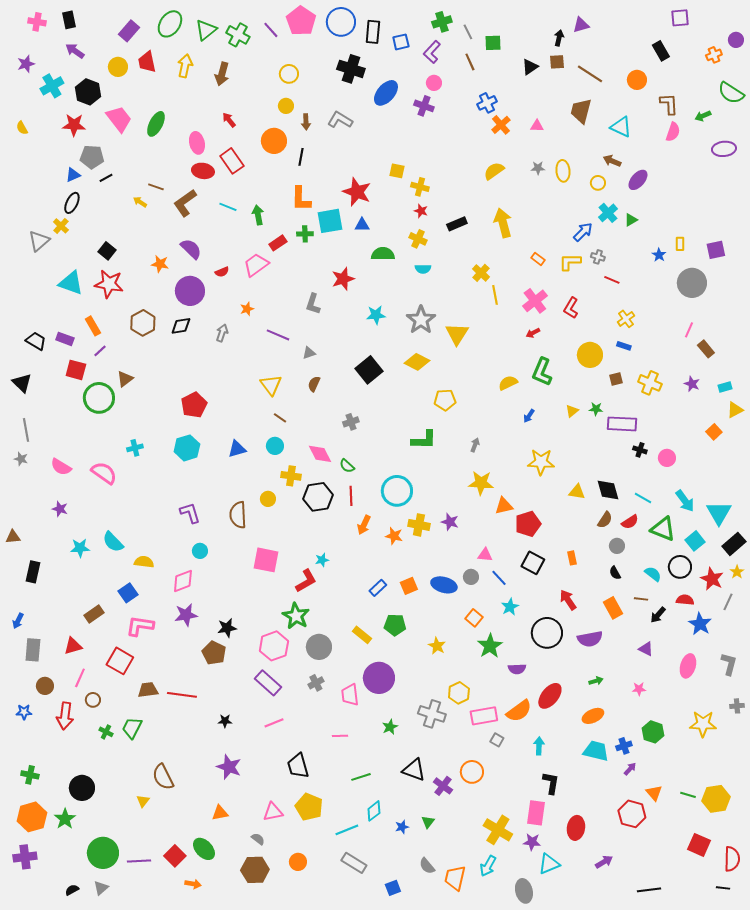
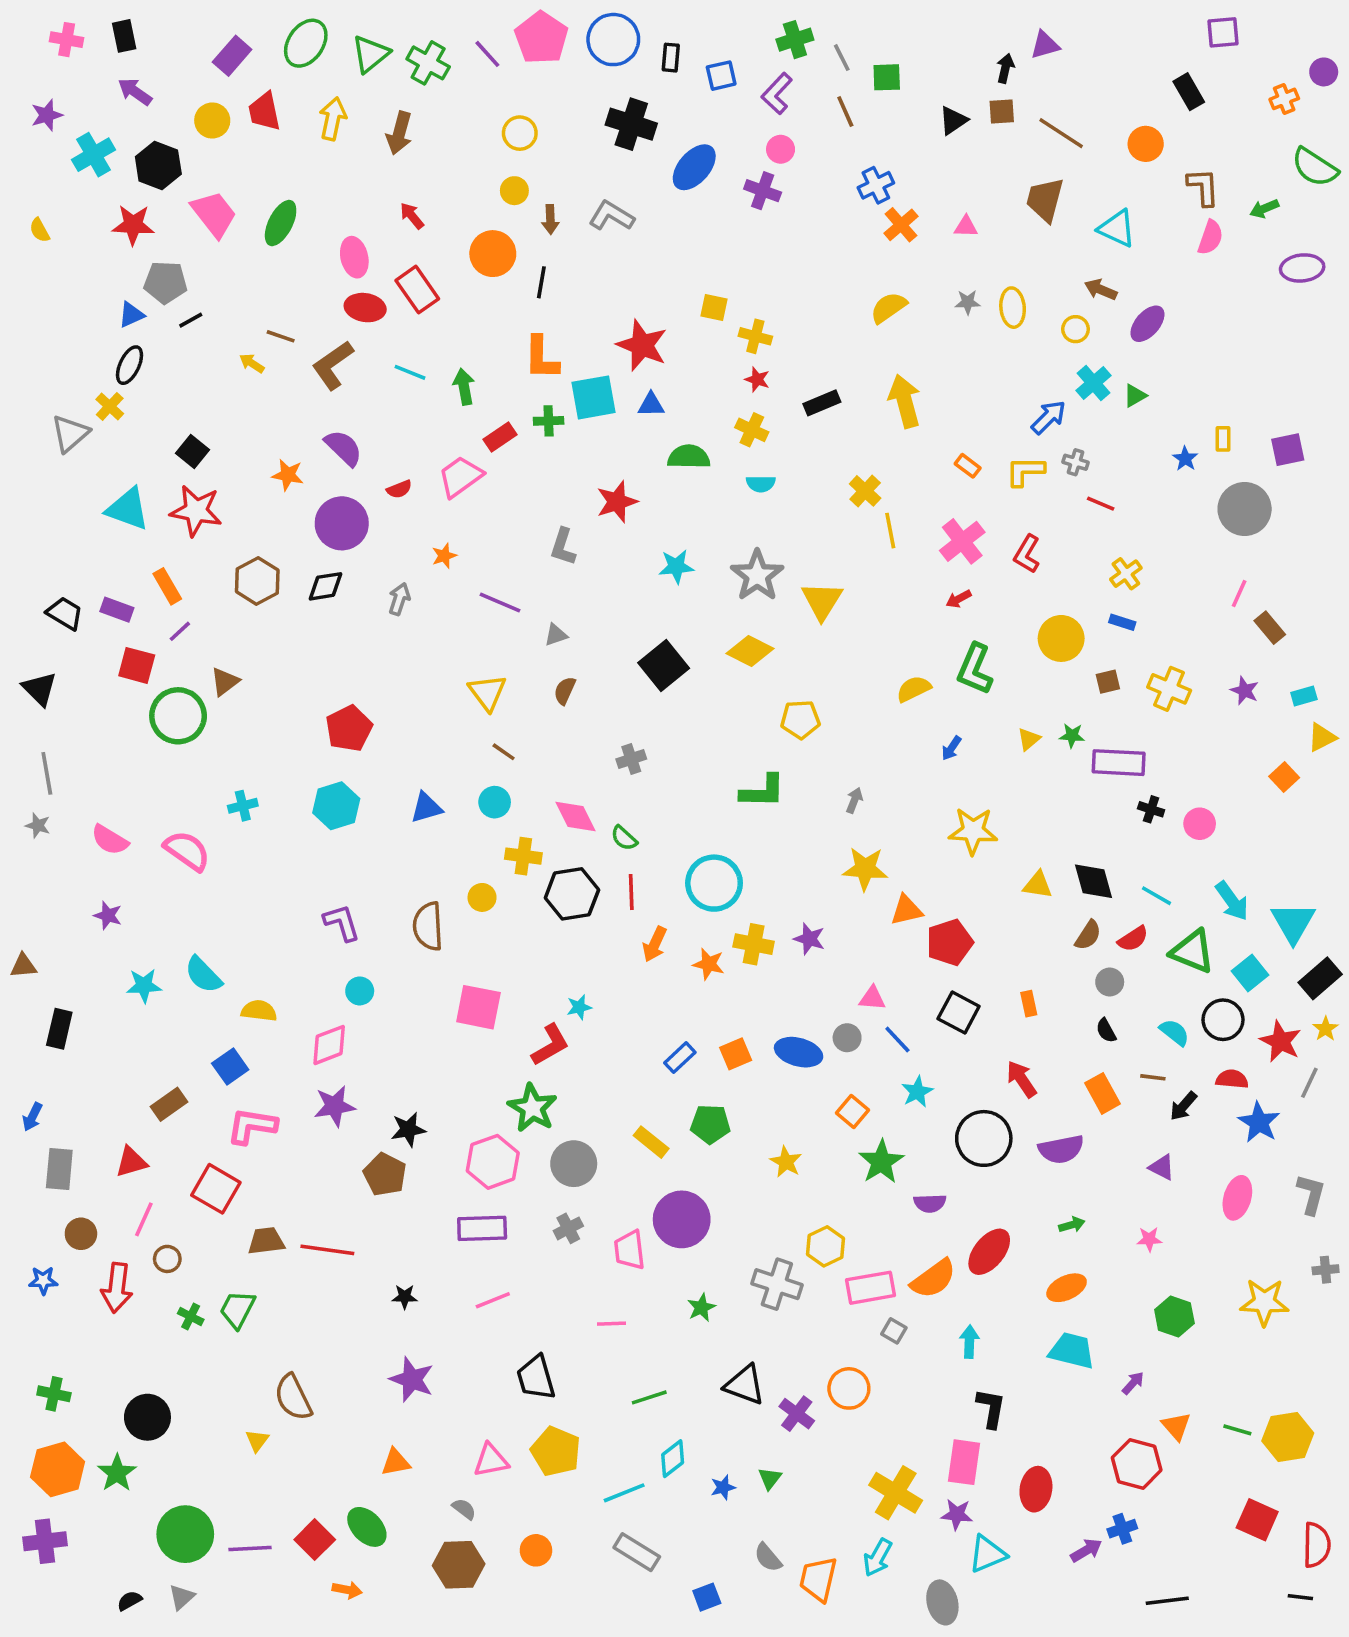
black rectangle: (373, 32) -> (671, 58), size x0.7
purple rectangle: (268, 683) -> (482, 1228), turned -44
blue cross: (624, 746) -> (1122, 1529), moved

